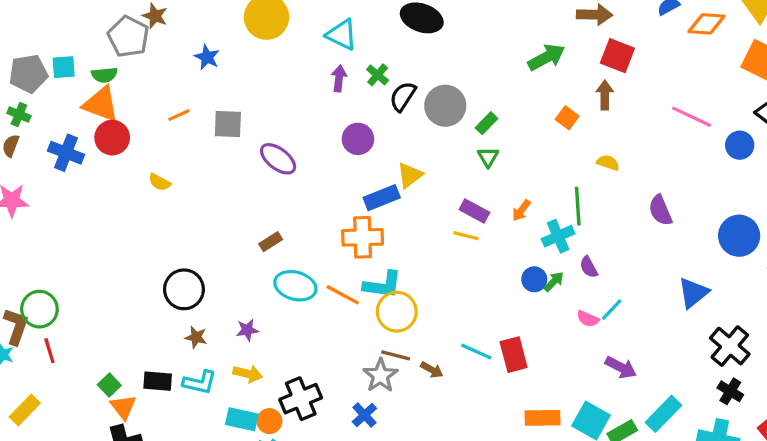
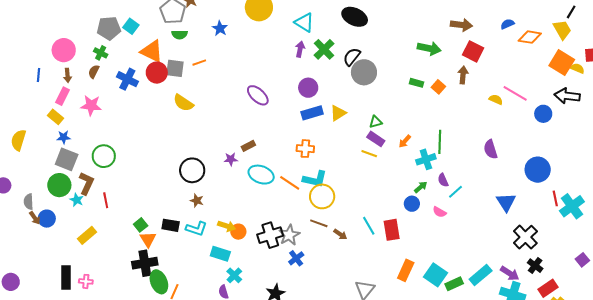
green arrow: (546, 57) -> (429, 48), turned 35
cyan square: (64, 67) -> (131, 26), turned 35
green semicircle: (104, 75) -> (180, 35), moved
green cross: (378, 75) -> (324, 49), size x1.5
black semicircle: (403, 96) -> (352, 57), moved
green rectangle: (486, 123) -> (417, 83), moved, turned 56
gray square: (228, 124) -> (175, 68), moved
green triangle: (488, 157) -> (376, 122), moved, turned 40
yellow semicircle: (608, 163) -> (496, 100), moved
yellow semicircle: (160, 182) -> (183, 103), size x1.5
blue rectangle: (382, 198) -> (312, 113), moved
orange cross: (363, 237) -> (305, 149), size x0.7
blue circle: (534, 279) -> (412, 204), moved
blue triangle: (693, 293) -> (506, 202), turned -30
green circle: (39, 309) -> (104, 156), moved
cyan line: (612, 310) -> (455, 192), moved
purple star: (247, 330) -> (231, 159), moved
cyan line: (476, 352) -> (369, 226), turned 30
purple arrow: (621, 367) -> (510, 273), moved
gray star: (380, 375) -> (289, 235), moved
black cross: (730, 391) -> (535, 266), moved
black cross: (301, 399) -> (270, 235), moved
orange rectangle: (542, 418) -> (406, 270), turned -70
orange circle: (269, 421) -> (238, 232), moved

